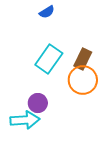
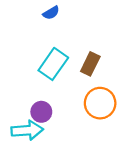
orange circle: (83, 80) -> (100, 103), moved

